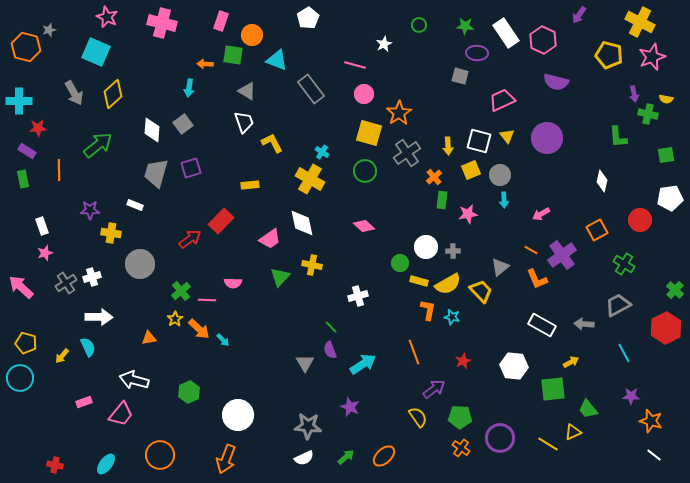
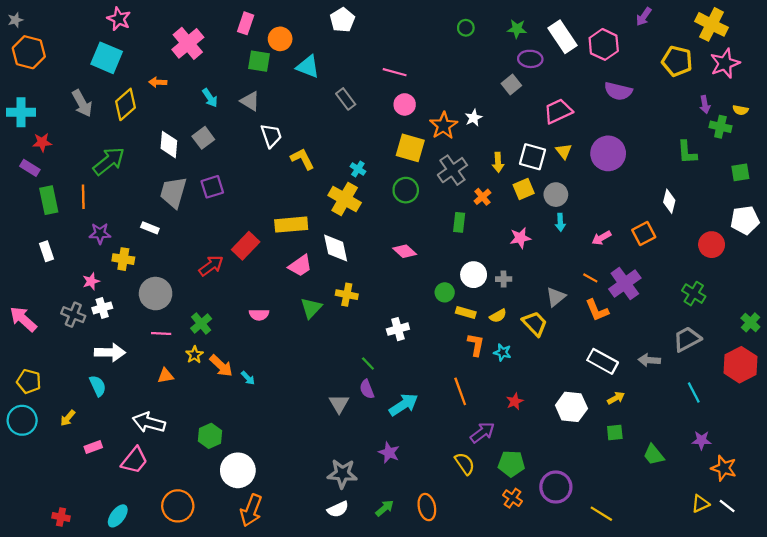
pink cross: (162, 23) -> (188, 43), moved, turned 36
gray star: (49, 30) -> (15, 20), moved
white star: (384, 44) -> (474, 118), moved
orange arrow: (205, 64) -> (158, 82), moved
gray square: (460, 76) -> (511, 84), turned 36
cyan arrow: (189, 88) -> (210, 98), turned -42
gray rectangle: (311, 89) -> (346, 99), size x0.7
gray triangle: (247, 91) -> (250, 101), moved
orange line: (59, 170) -> (83, 197), moved
green rectangle: (23, 179) -> (49, 200), moved, size x1.4
yellow rectangle: (250, 185) -> (291, 225), moved, size x1.6
green rectangle: (442, 200) -> (459, 222), moved
orange square: (597, 230) -> (644, 233), moved
pink star: (45, 253) -> (91, 281), moved
gray cross: (66, 283) -> (73, 315), turned -35
yellow semicircle: (448, 284) -> (498, 316), size x0.6
pink line: (207, 300) -> (161, 334), moved
yellow arrow: (62, 356) -> (68, 418), moved
yellow arrow: (571, 362) -> (616, 398), moved
green square: (553, 389) -> (615, 433), size x0.6
white circle: (238, 415) -> (238, 470), moved
yellow triangle: (573, 432) -> (700, 504), moved
yellow line: (548, 444) -> (601, 514), moved
orange ellipse: (384, 456) -> (427, 507), turned -60

